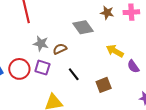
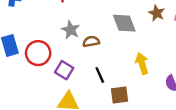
yellow arrow: (115, 51) -> (142, 63), moved, turned 30
purple square: (42, 68) -> (64, 70), moved
brown square: (104, 85) -> (120, 95), moved

